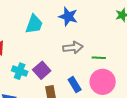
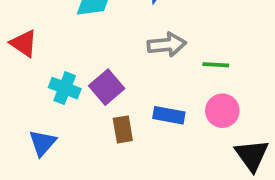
pink circle: (103, 82) -> (222, 111), size x0.7
blue rectangle: (75, 85) -> (169, 115), turned -49

